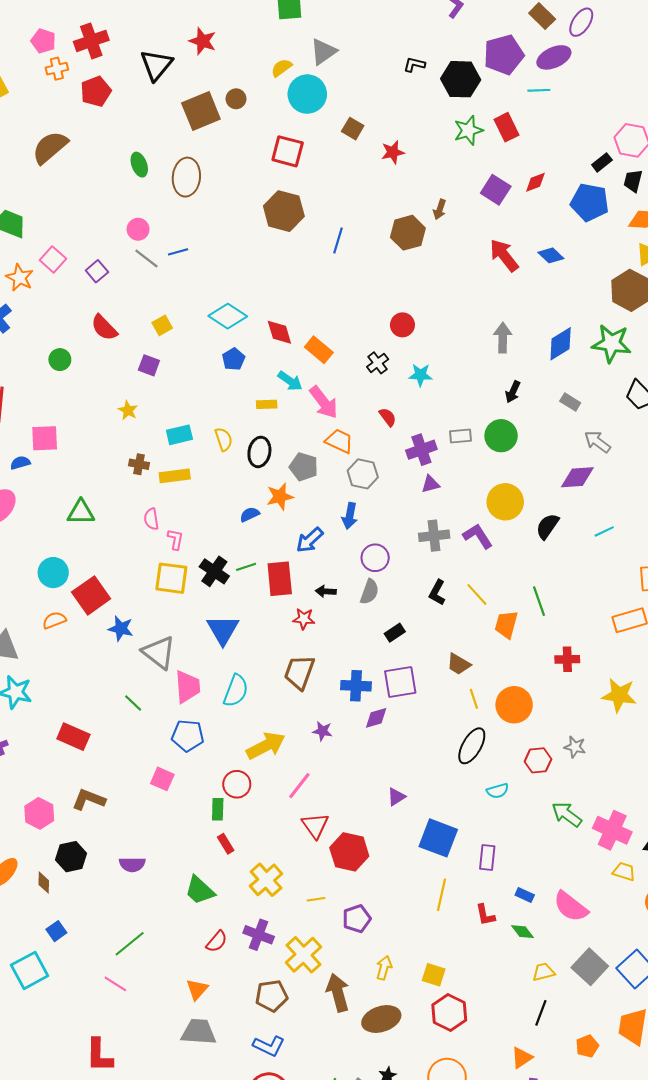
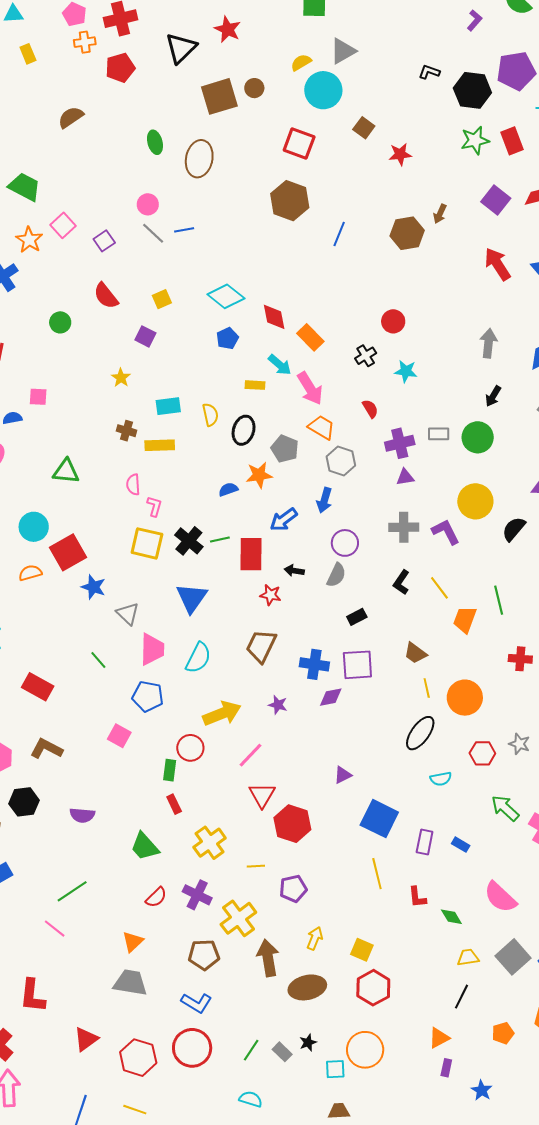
brown semicircle: (50, 147) -> (71, 117), size x0.7
pink square: (45, 438) -> (38, 397), size x0.7
gray triangle: (159, 652) -> (128, 614), size x0.7
yellow line: (441, 895) -> (377, 874), turned -32
blue rectangle: (525, 895) -> (461, 845), moved

